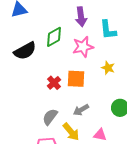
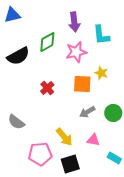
orange square: (76, 79) -> (82, 84), moved
gray arrow: (81, 110) -> (87, 112), moved
gray semicircle: (50, 117) -> (16, 122), moved, turned -90

